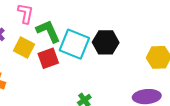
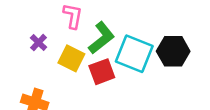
green L-shape: (48, 31) -> (101, 38), turned 76

